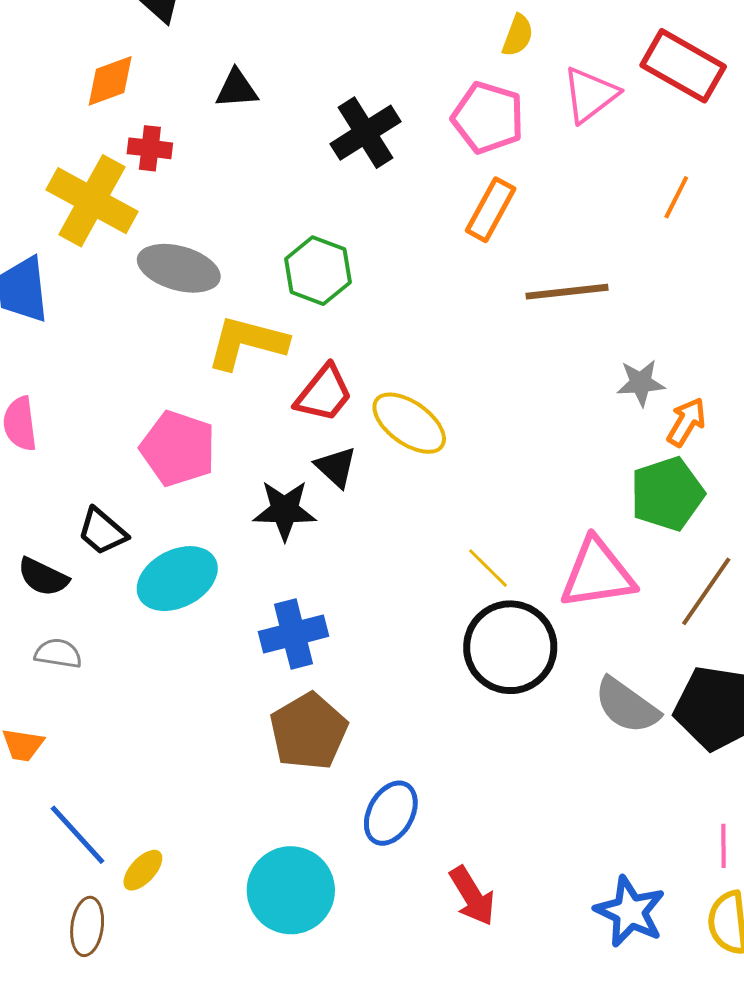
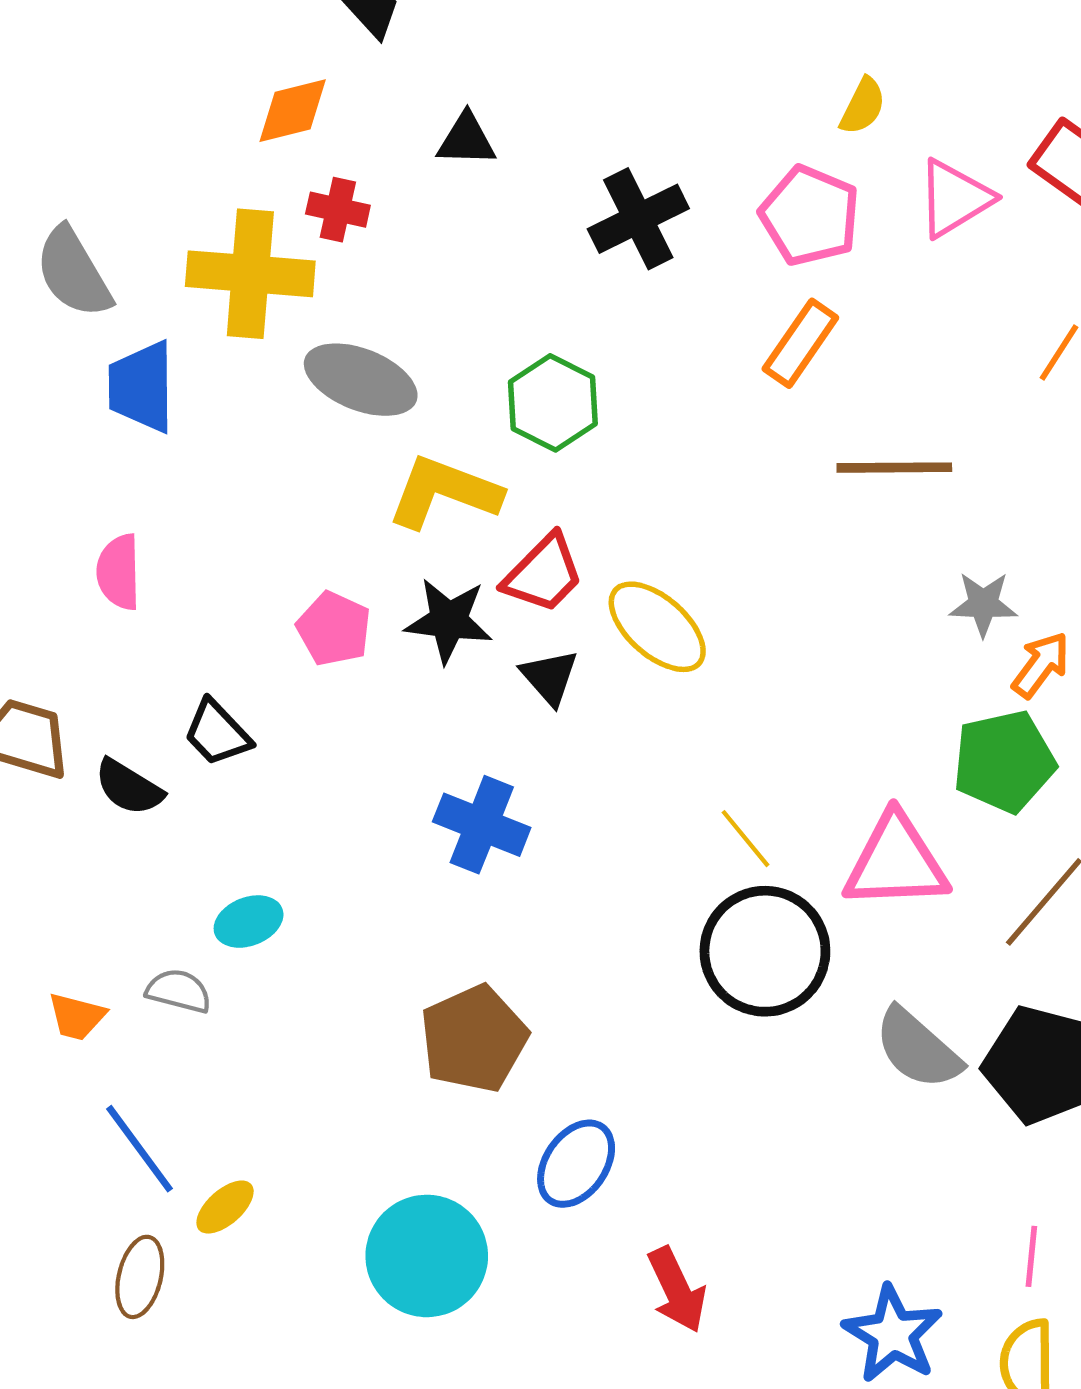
yellow cross: (92, 201) -> (250, 274), turned -30
pink pentagon: (178, 448) -> (334, 629), size x0.7
black star: (285, 510) -> (449, 621), moved
cyan ellipse: (177, 579) -> (249, 922), moved, size x0.6
blue cross: (294, 634) -> (482, 825), moved, turned 30
gray semicircle: (58, 653) -> (179, 991), moved

